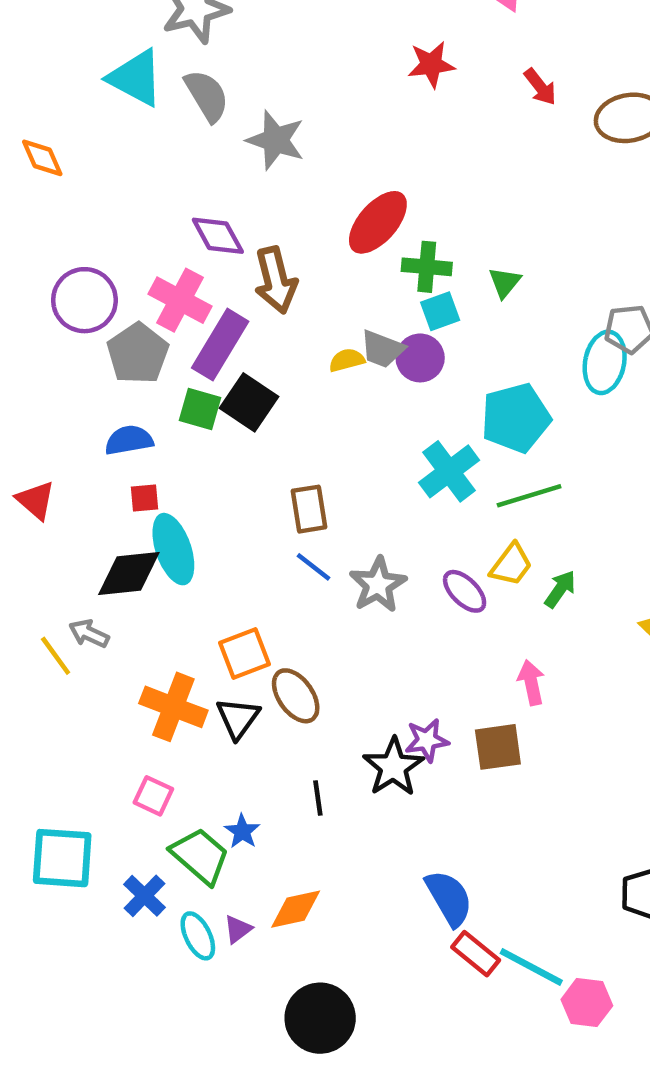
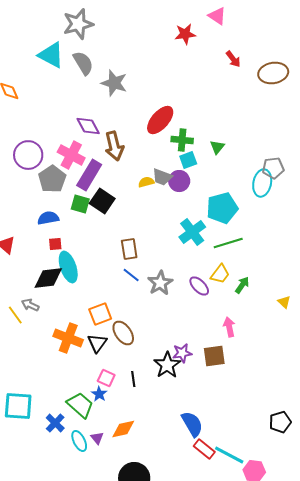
red star: (431, 65) -> (185, 34), moved
pink square: (153, 796) -> (106, 378), moved
purple triangle: (238, 929) -> (97, 438), turned -32

